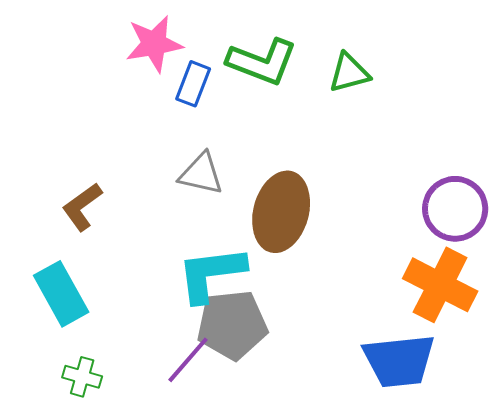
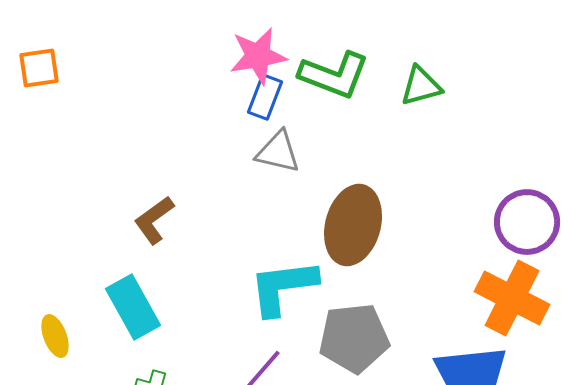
pink star: (154, 44) -> (258, 56), moved
gray triangle: (201, 174) -> (278, 152), moved
gray pentagon: (232, 325) -> (354, 338), moved

